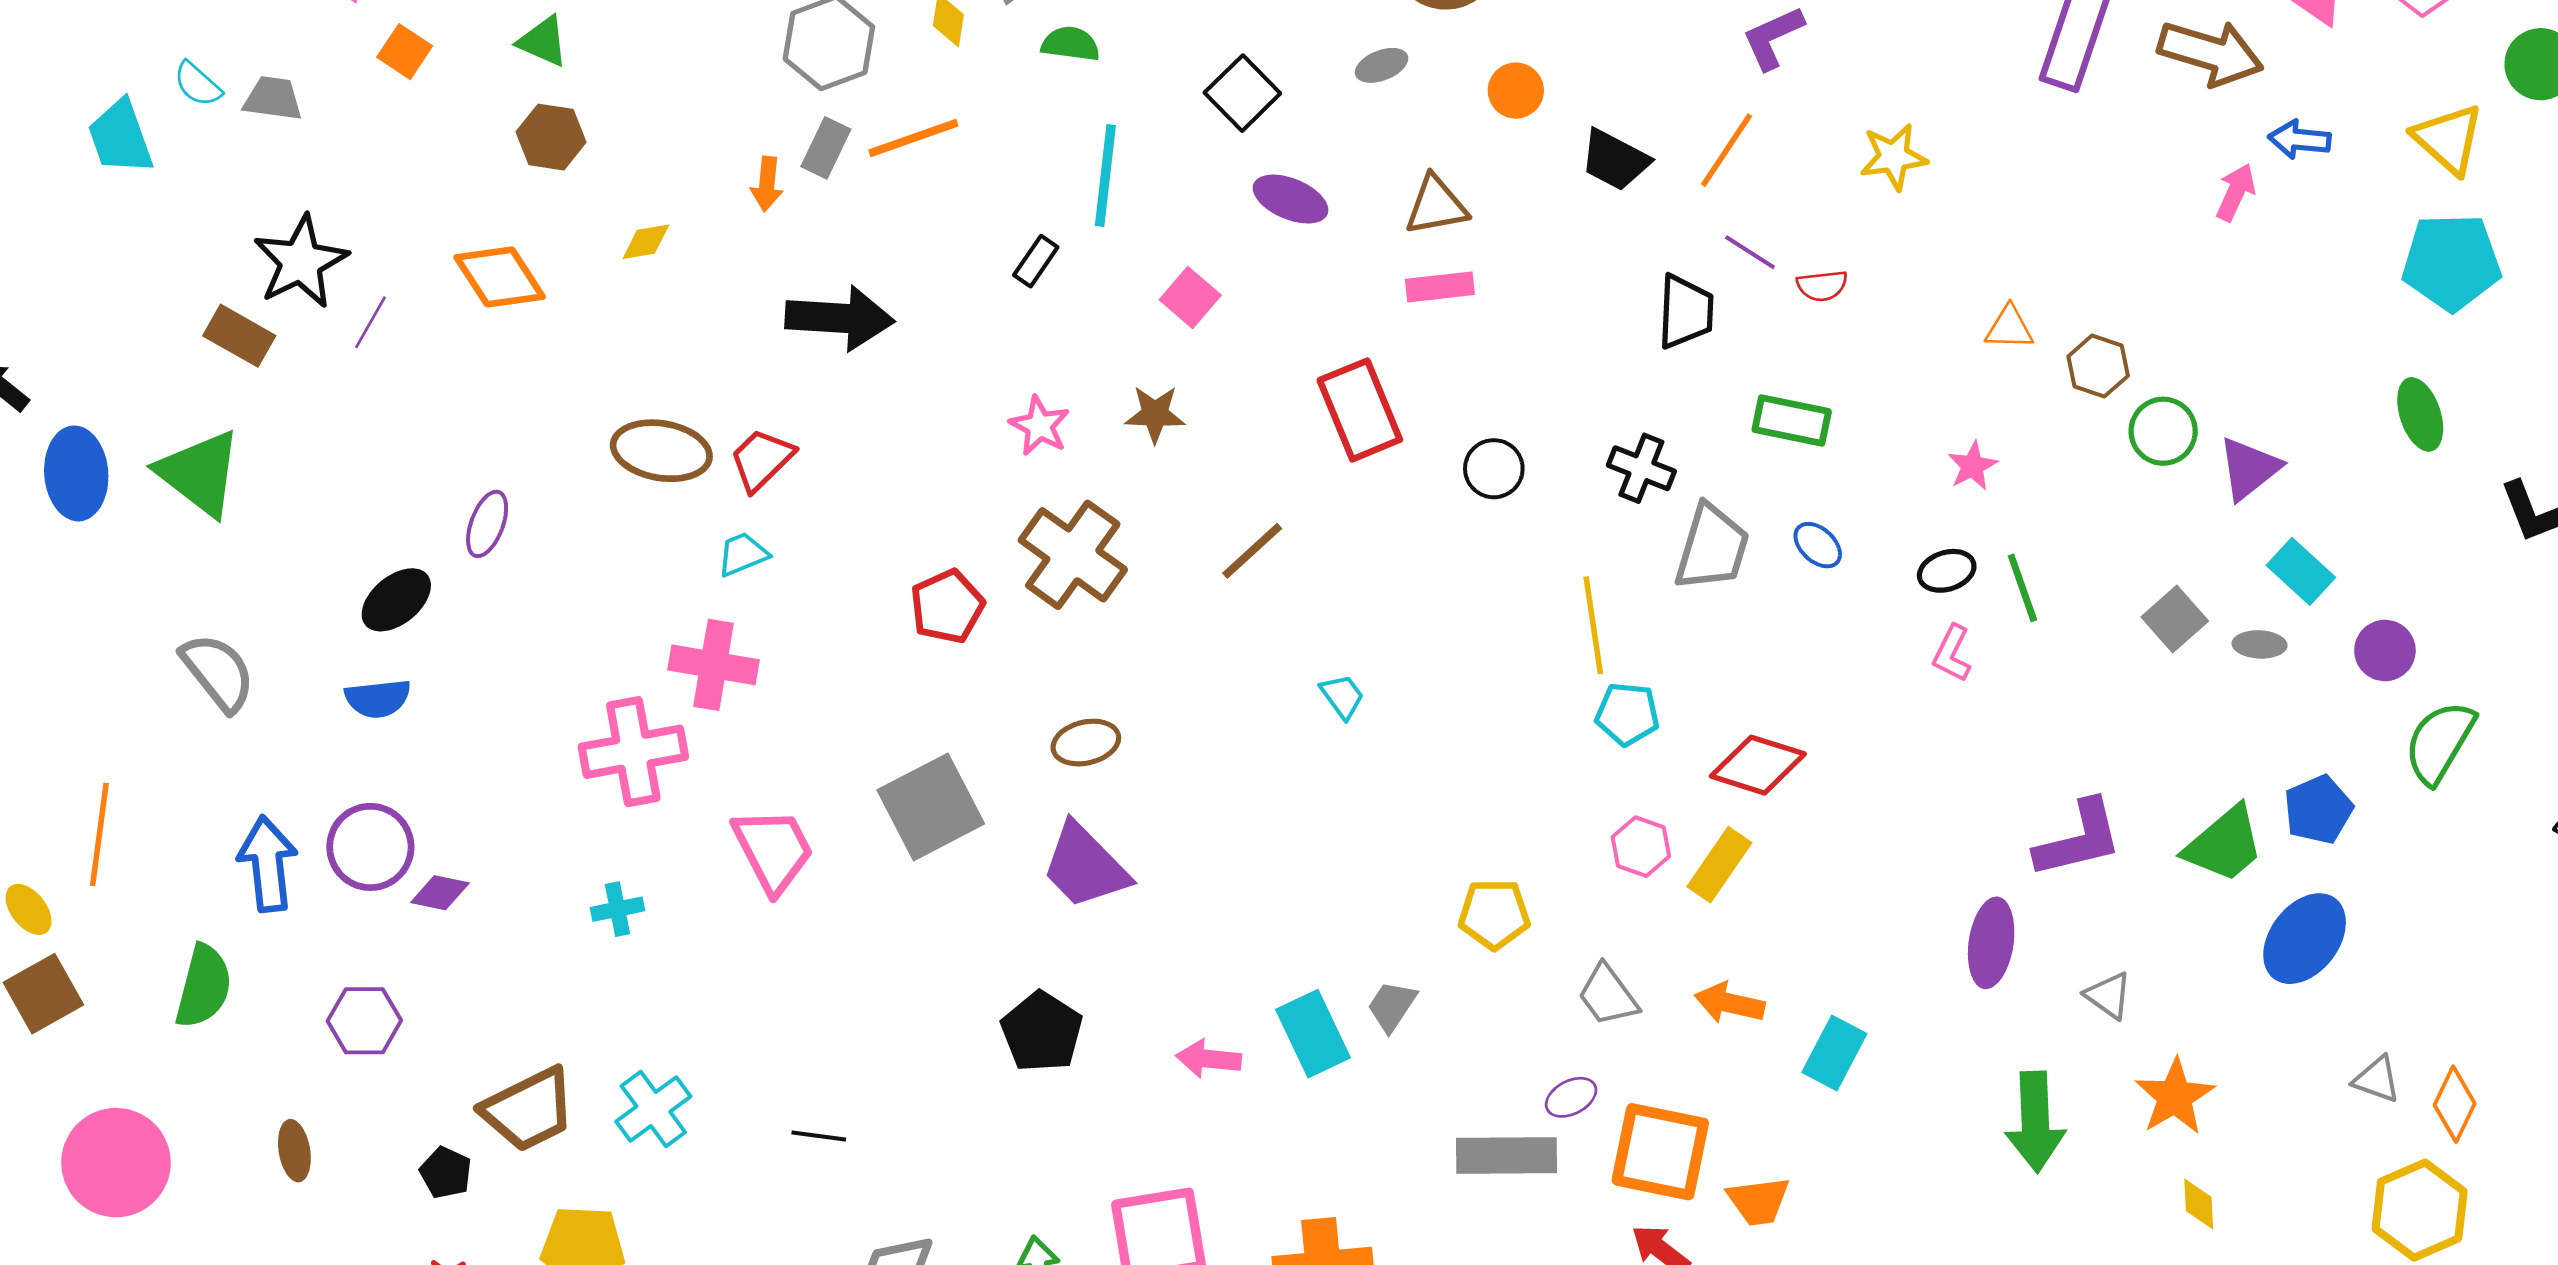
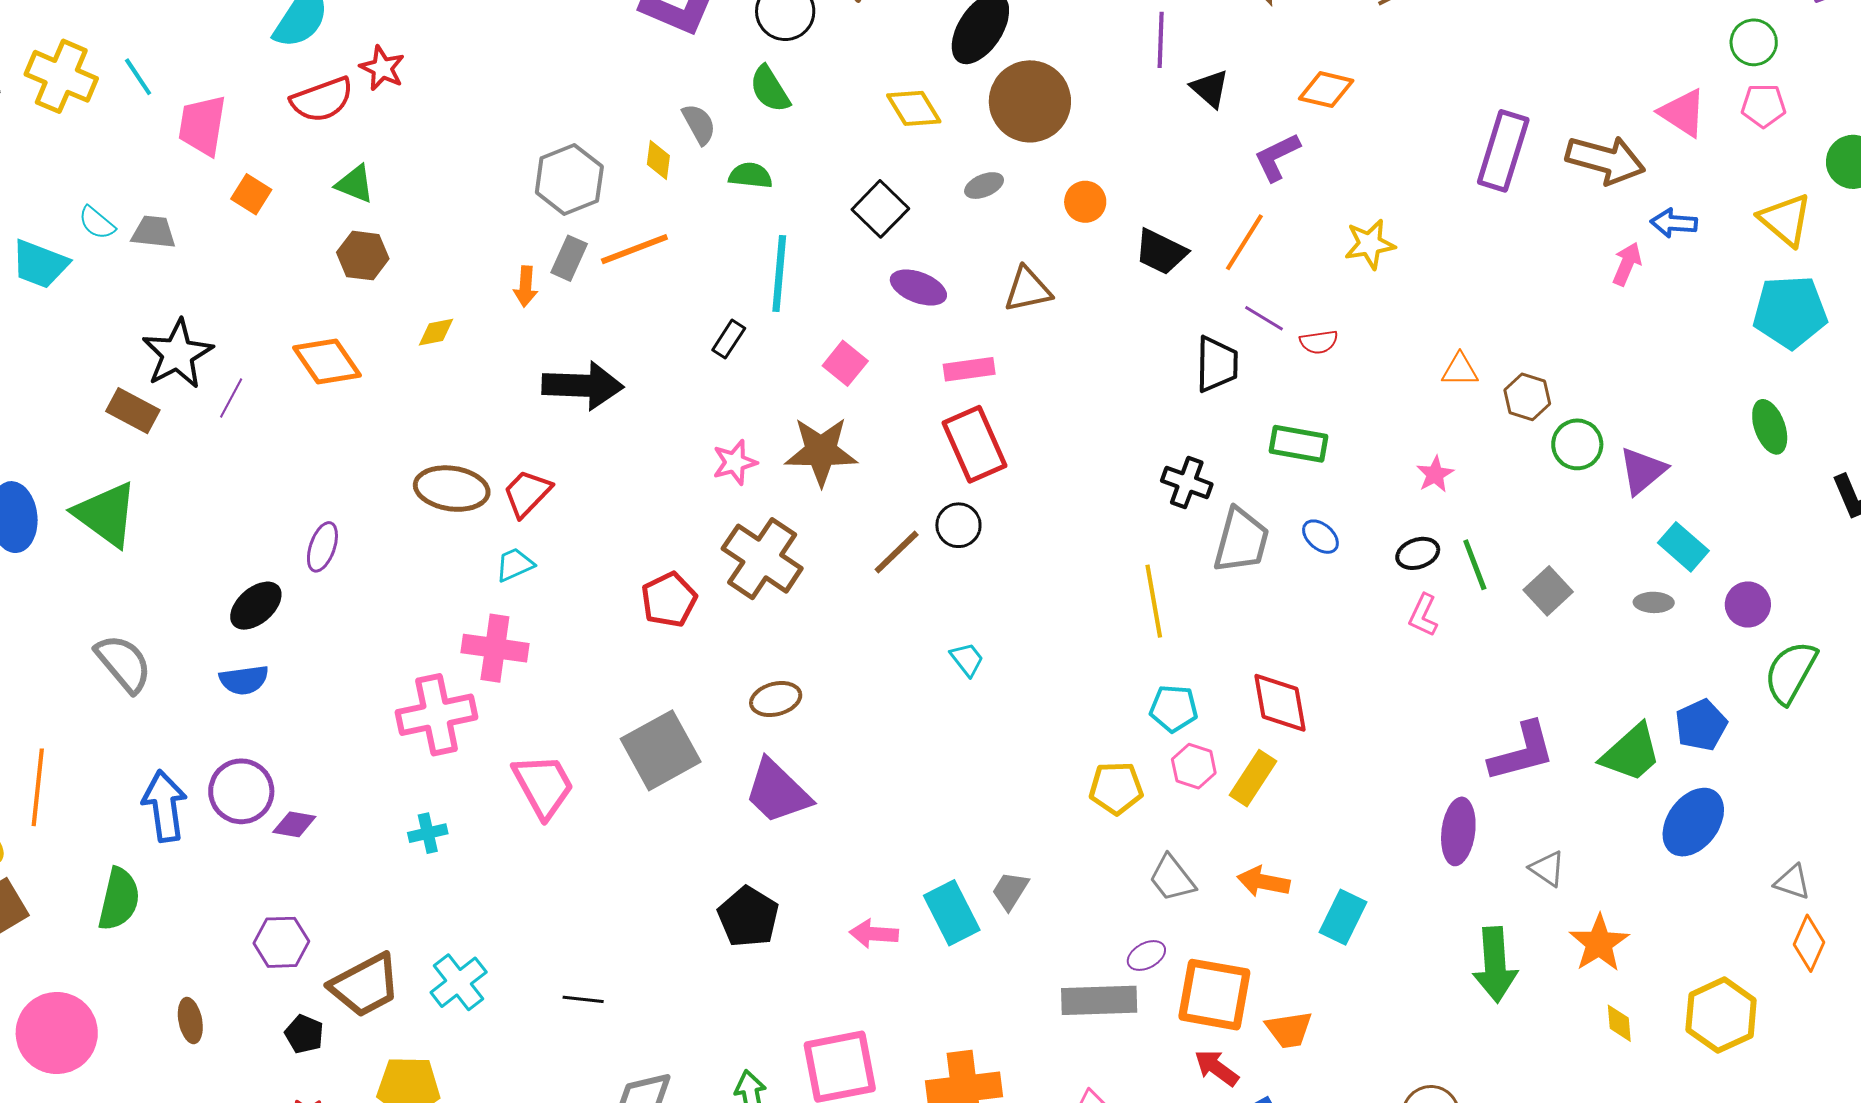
cyan trapezoid: (120, 137) -> (40, 264), turned -48
pink rectangle: (1440, 287) -> (969, 369), moved
brown star: (1155, 414) -> (821, 451), size x1.6
pink star: (1040, 426) -> (735, 462), turned 30
black circle: (1494, 469) -> (958, 525), moved
gray square: (2175, 619) -> (1548, 591), moved
cyan pentagon: (1627, 714) -> (1174, 708), moved
red diamond: (1758, 765) -> (1280, 703), turned 64
yellow pentagon: (1494, 914) -> (1116, 788), moved
purple hexagon: (364, 1021) -> (281, 942), moved
gray triangle: (2377, 1079) -> (1792, 882), moved
yellow hexagon: (2420, 1210) -> (1721, 1015), moved

